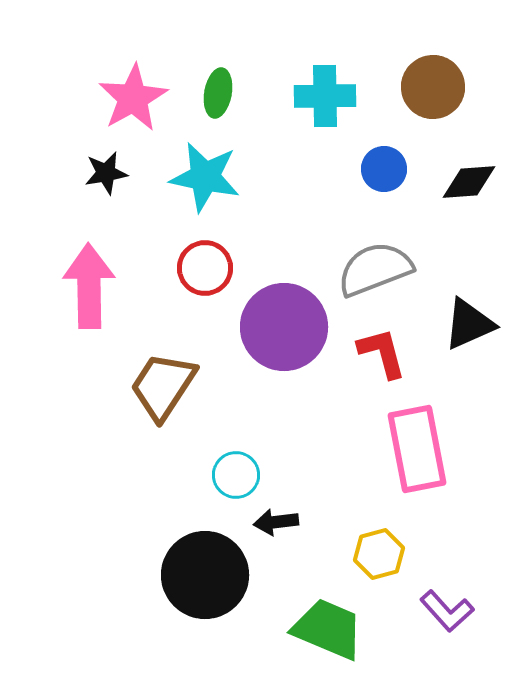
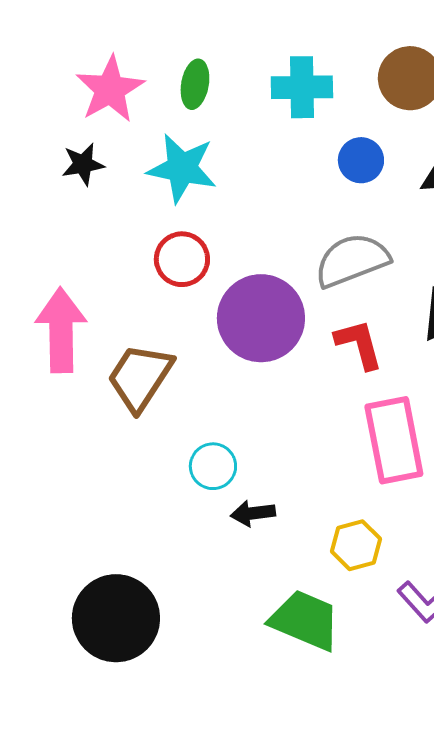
pink arrow: (89, 286) -> (61, 330), moved
black circle: (205, 575) -> (116, 618), moved

